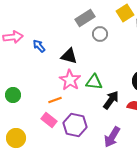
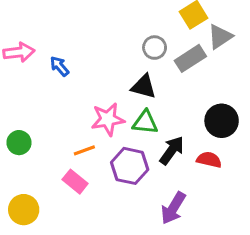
gray rectangle: (85, 18) -> (190, 58), moved
black triangle: (69, 56) -> (144, 86), moved
pink star: (70, 80) -> (108, 119), turned 30
purple hexagon: (75, 125) -> (130, 166), moved

